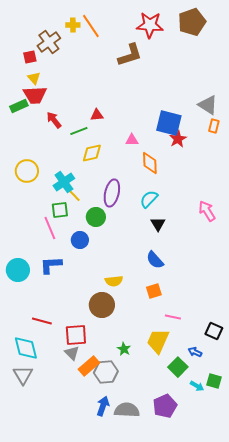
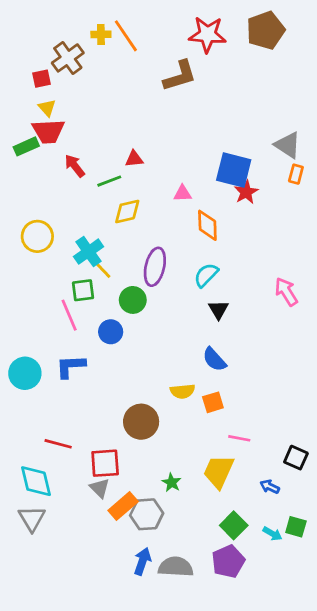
yellow semicircle: (114, 281) -> (183, 391), moved
green square: (178, 367) -> (234, 525), moved

